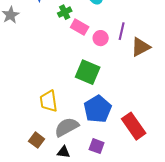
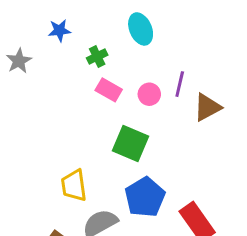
pink rectangle: (80, 27) -> (109, 90), moved

